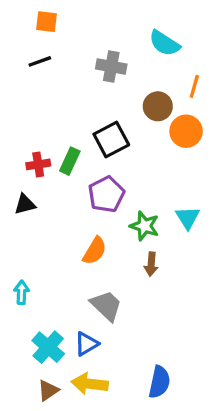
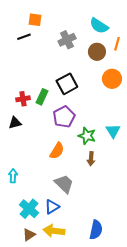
orange square: (47, 22) -> (35, 20), moved
gray cross: (111, 66) -> (67, 40), turned -36
orange line: (194, 86) -> (117, 44), moved
brown circle: (158, 106) -> (97, 52), moved

